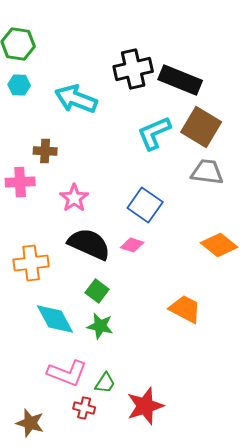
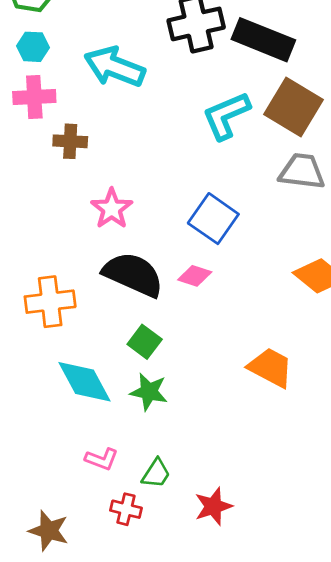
pink cross: (20, 182) -> (34, 97), moved
pink L-shape: (67, 373) -> (102, 459), size x0.6
red star: (145, 406) -> (213, 506), size x0.7

